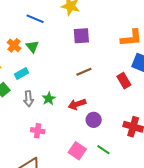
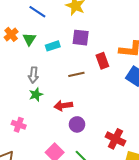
cyan rectangle: (21, 74) -> (53, 46), moved
red rectangle: (124, 81) -> (102, 61), moved
gray arrow: (29, 99) -> (33, 75), moved

